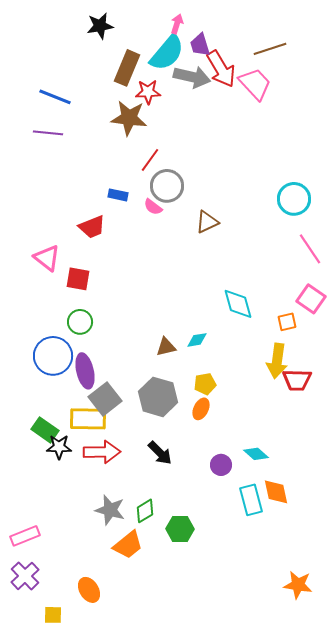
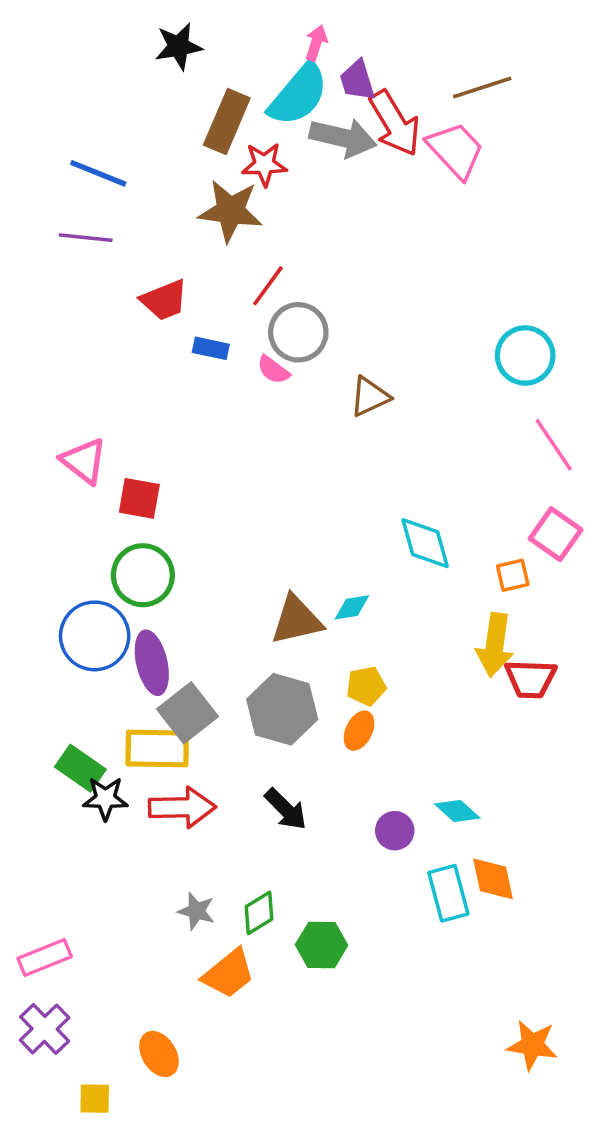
red trapezoid: (92, 227) -> (164, 300), moved
green circle: (80, 322) -> (143, 575), size x1.4
brown triangle: (166, 347) -> (296, 620), size x1.5
gray star: (110, 510) -> (196, 911), size x0.7

